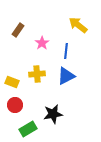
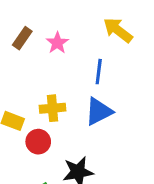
pink star: (42, 43) -> (57, 43), moved
red circle: (15, 105) -> (38, 142), moved

